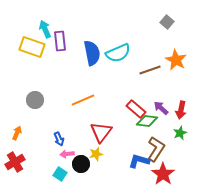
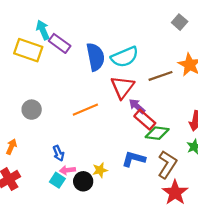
purple rectangle: (60, 41) -> (60, 43), turned -48
purple arrow: (161, 108) -> (137, 106), moved
red triangle: (101, 132) -> (122, 87), moved
blue L-shape: (139, 161) -> (134, 159), moved
cyan square: (60, 174) -> (57, 180), moved

